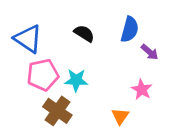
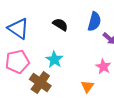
pink pentagon: (43, 75) -> (17, 62), moved
cyan star: (76, 80) -> (54, 60), turned 30

